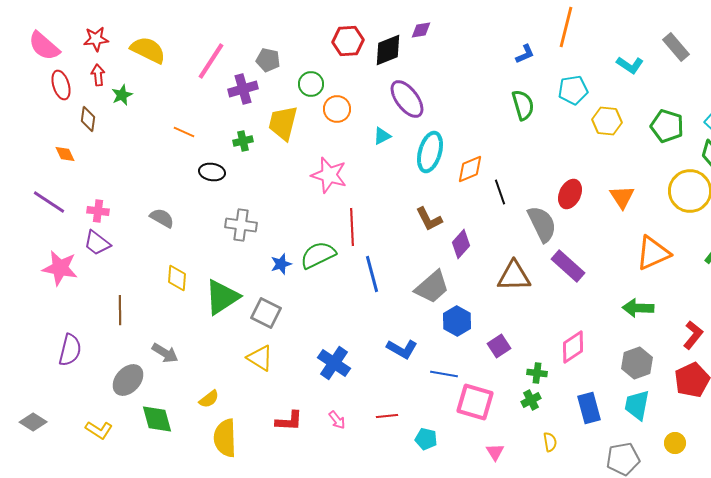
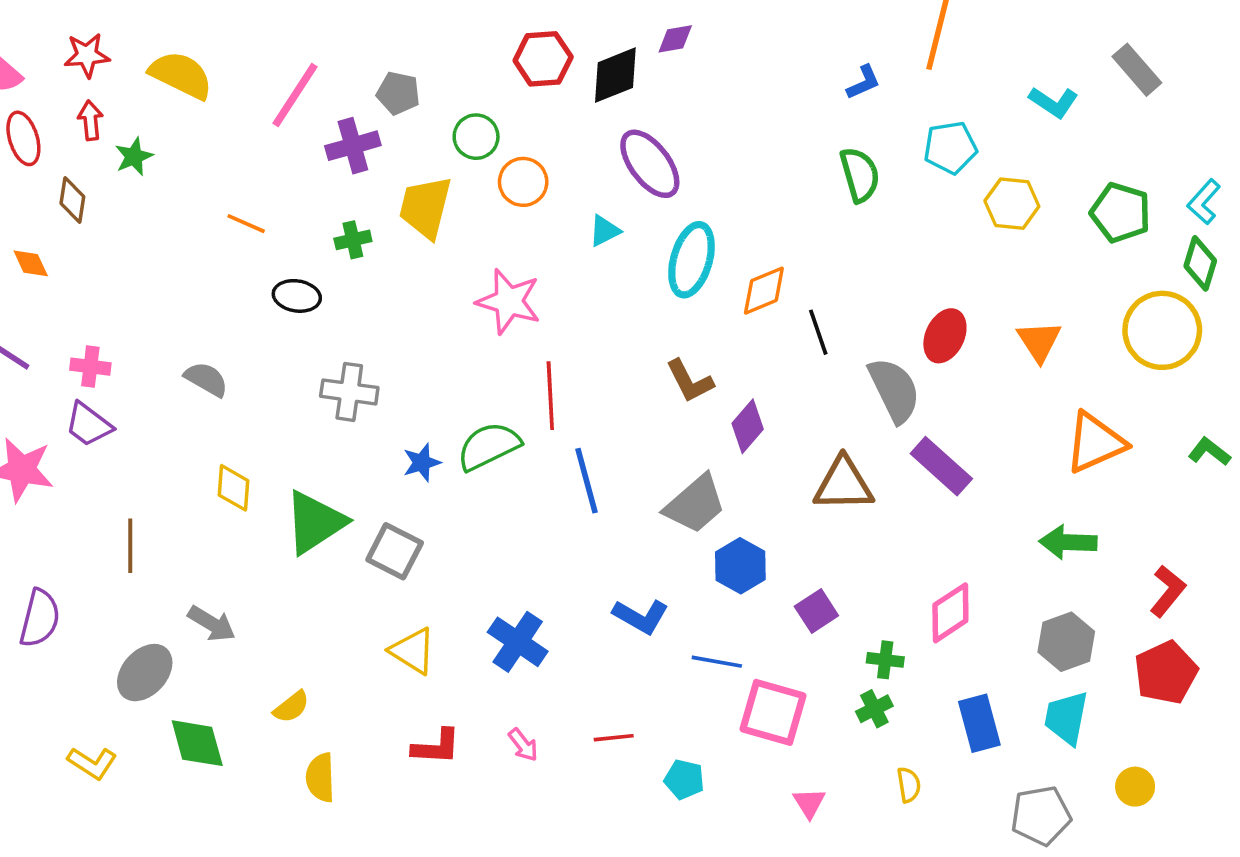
yellow triangle: (260, 358) -> (413, 651), moved
yellow semicircle: (225, 438) -> (320, 778), size x0.7

